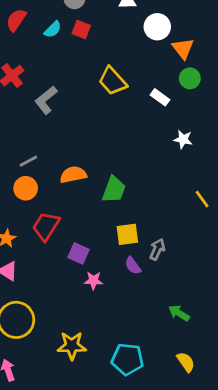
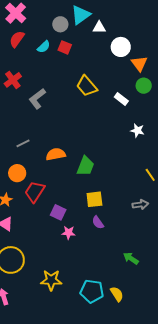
orange circle: (26, 188) -> (17, 173), moved
gray arrow: (157, 249) -> (140, 205), moved, turned 56
yellow semicircle: (186, 362) -> (117, 294), moved

